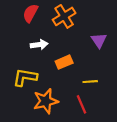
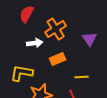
orange cross: (64, 16) -> (56, 29), moved

